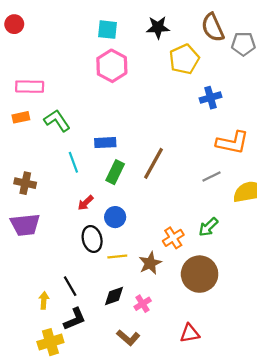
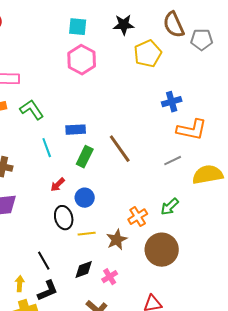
blue cross: (210, 98) -> (172, 102), moved
brown line: (153, 163) -> (120, 149), turned -64
yellow arrow: (44, 300) -> (20, 284), moved

